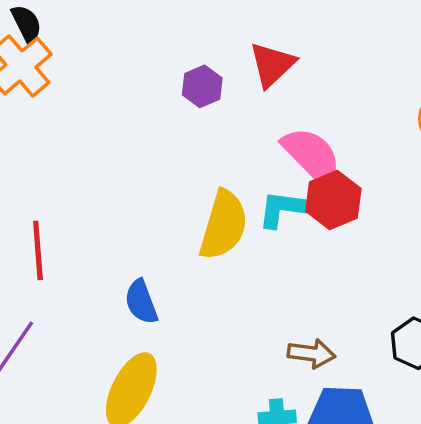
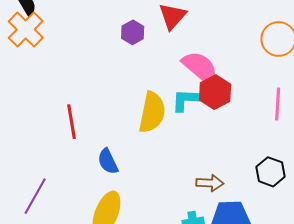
red line: (38, 250) -> (72, 122), moved

